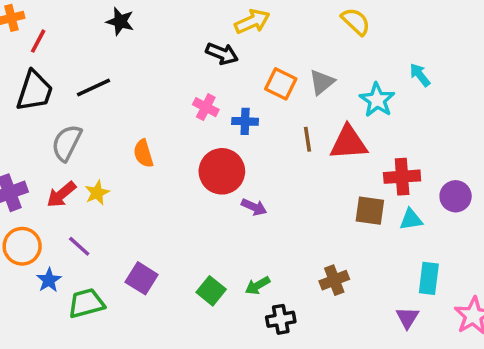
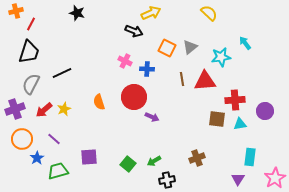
black line: (93, 87) -> (62, 73), moved
cyan star: (377, 100) -> (221, 57), turned 30
gray semicircle: (67, 143) -> (31, 84), moved
orange semicircle: (143, 153) -> (99, 102), moved
purple square: (142, 278) -> (89, 157), turned -36

